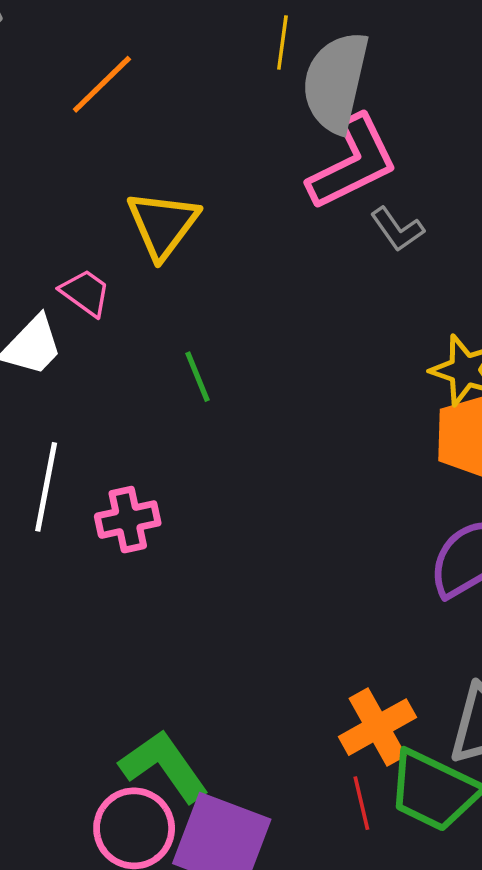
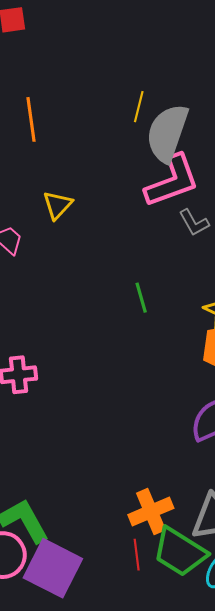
orange line: (102, 84) -> (31, 119), turned -60
yellow triangle: (163, 224) -> (58, 205), size x0.7
green line: (197, 377) -> (141, 298), moved

